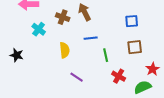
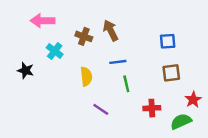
black star: (17, 55) -> (26, 70), moved
green line: (106, 55) -> (126, 84), moved
red cross: (119, 76) -> (152, 108), turned -32

